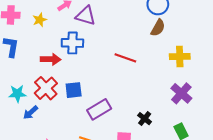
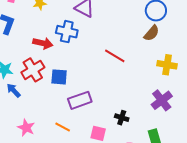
blue arrow: (31, 112) -> (14, 90), turned 77
black cross: (145, 119) -> (122, 118), turned -32

